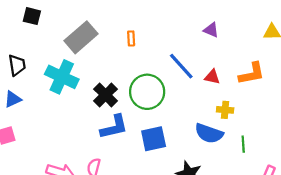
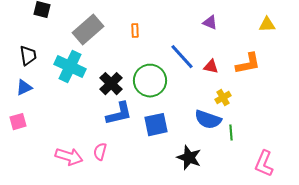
yellow cross: (225, 110) -> (223, 98), turned -35
green line: (243, 144) -> (231, 133), moved

